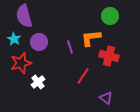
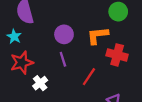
purple circle: (39, 42) -> (64, 34), moved
purple line: (70, 47) -> (63, 59), moved

